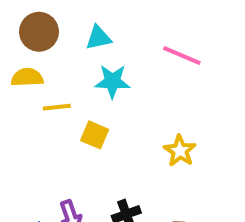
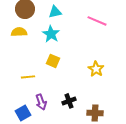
cyan star: (112, 81) -> (51, 34), moved, turned 30
yellow line: (57, 107) -> (28, 77), moved

